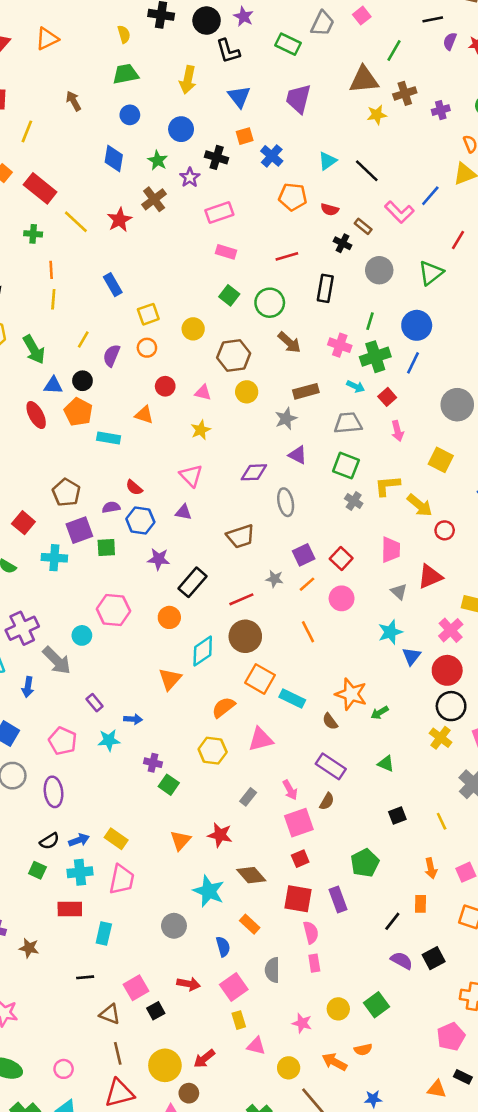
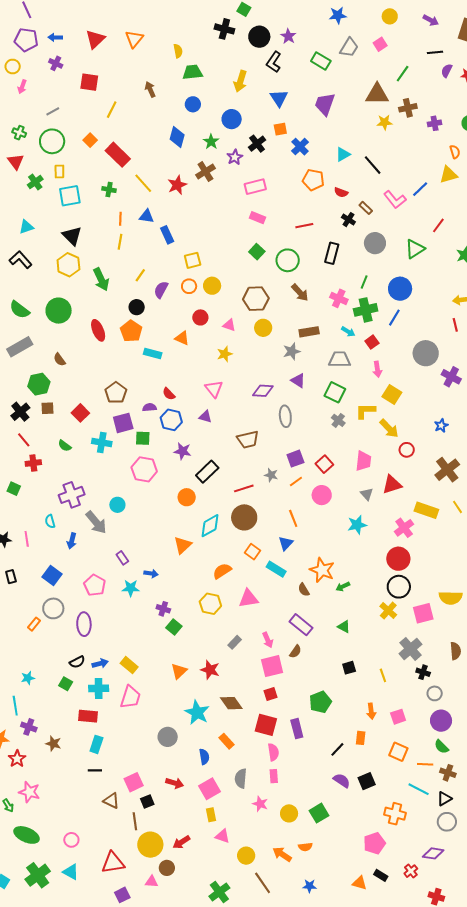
yellow semicircle: (124, 34) -> (178, 51), moved
orange triangle: (47, 39) -> (134, 39), turned -30
black L-shape: (228, 51) -> (274, 62), turned 45
black cross: (217, 157) -> (257, 144), turned 30
yellow circle: (193, 329) -> (212, 286), moved
blue triangle: (53, 385) -> (146, 216), moved
yellow square: (441, 460) -> (392, 395), moved
pink hexagon: (113, 610) -> (144, 469), moved
blue triangle: (411, 656) -> (286, 543), moved
orange square: (260, 679) -> (252, 552), size x0.7
cyan rectangle: (104, 934) -> (96, 744), moved
pink star: (302, 1023) -> (260, 804), moved
brown line: (118, 1053) -> (135, 821), moved

